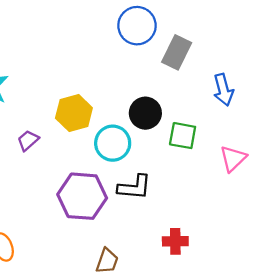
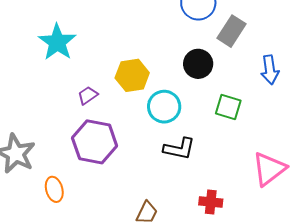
black circle: (145, 113) -> (198, 64), moved
pink triangle: (233, 159) -> (269, 169), moved, size x1.4
purple hexagon: (82, 196) -> (95, 142), moved

